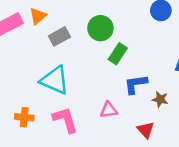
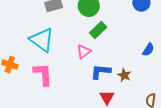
blue L-shape: (136, 84) -> (101, 72), moved
pink triangle: (109, 110) -> (84, 52), moved, turned -42

